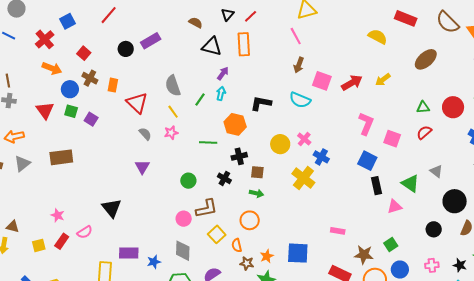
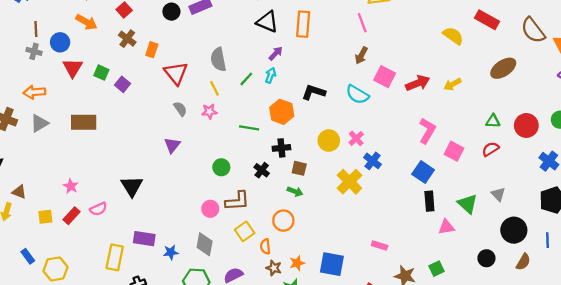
blue circle: (70, 89) -> (60, 42), moved

